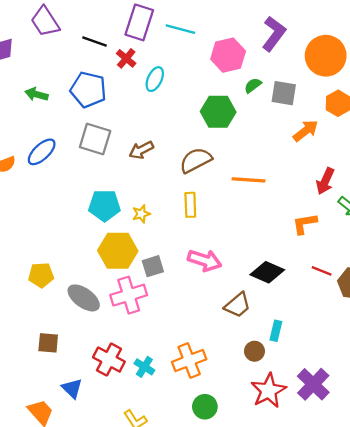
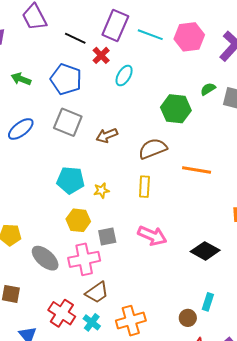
pink hexagon: (228, 55) -> (189, 37), moved
yellow hexagon: (118, 251) -> (78, 220), size x0.7
brown trapezoid: (238, 305) -> (97, 292), moved

